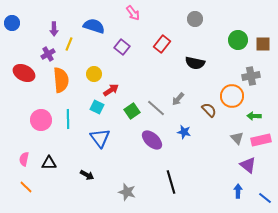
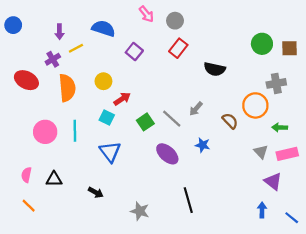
gray circle: (195, 19) -> (175, 21), moved
yellow line: (69, 44) -> (76, 48), turned 40

